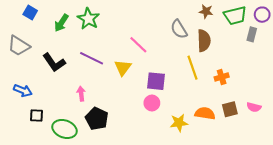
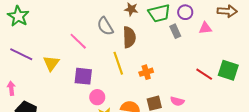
gray rectangle: (252, 34) -> (175, 31), turned -40
pink line: (138, 45) -> (78, 41), moved
pink circle: (152, 103) -> (97, 97), moved

